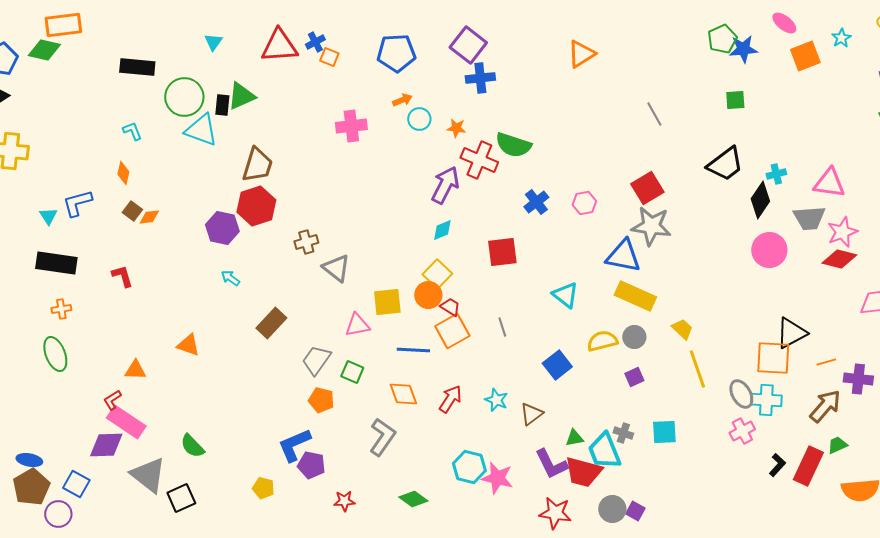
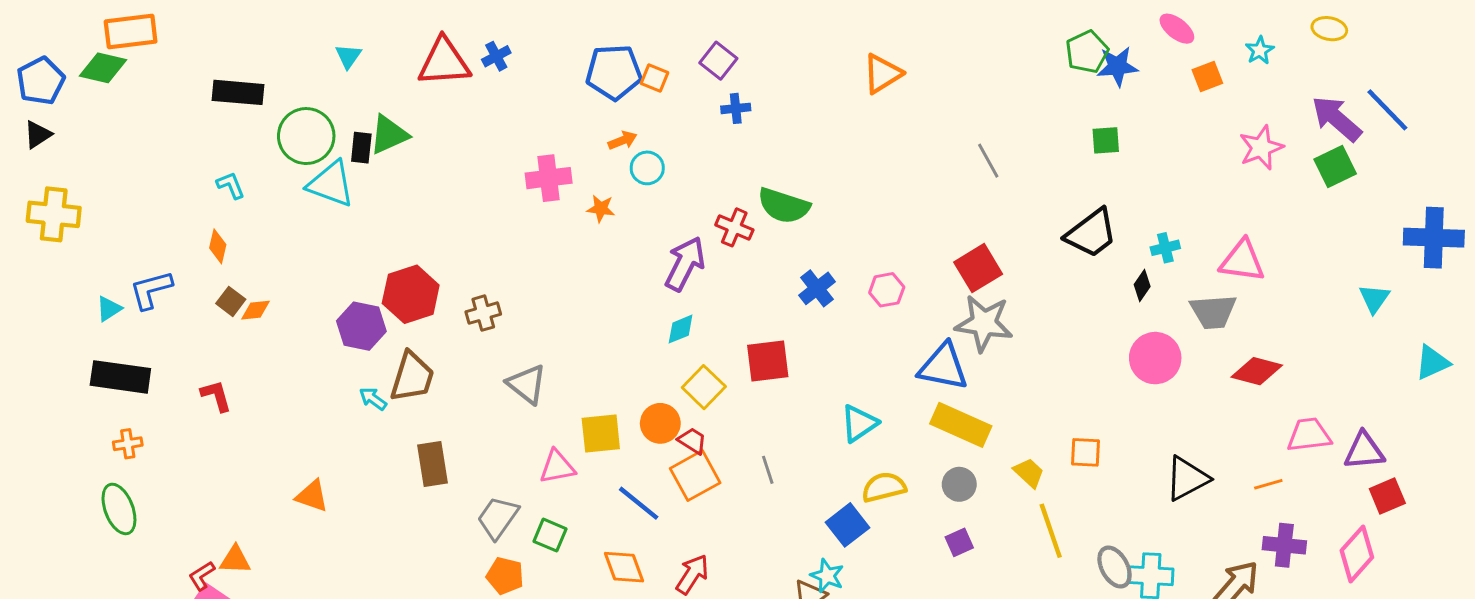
purple square: (468, 45) -> (718, 61), size x0.7
orange square: (805, 56) -> (1207, 77), size x0.7
orange square: (329, 57) -> (654, 78), moved
blue cross: (480, 78) -> (736, 108), size x0.7
orange star: (456, 128) -> (601, 209), moved
red cross: (479, 160) -> (734, 227), size x0.7
brown trapezoid: (257, 165) -> (412, 377), moved
black diamond: (760, 200) -> (1142, 285), size x0.6
cyan triangle: (48, 216) -> (109, 309), turned 30
pink star: (842, 232) -> (1261, 148), moved
brown cross: (306, 242) -> (483, 313), moved
yellow square: (437, 274) -> (704, 387), moved
cyan triangle: (565, 295) -> (859, 423), turned 48
brown rectangle: (271, 323) -> (432, 464), turned -52
yellow semicircle: (602, 341) -> (884, 487), moved
blue line: (413, 350) -> (639, 503), turned 36
orange square: (773, 358) -> (1085, 452), moved, size x0.6
orange line: (826, 362) -> (1268, 484), moved
orange triangle: (135, 370) -> (235, 560), moved
cyan star: (496, 400) -> (827, 576), moved

